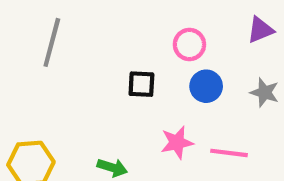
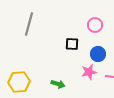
blue circle: (206, 86) -> (98, 54), moved

